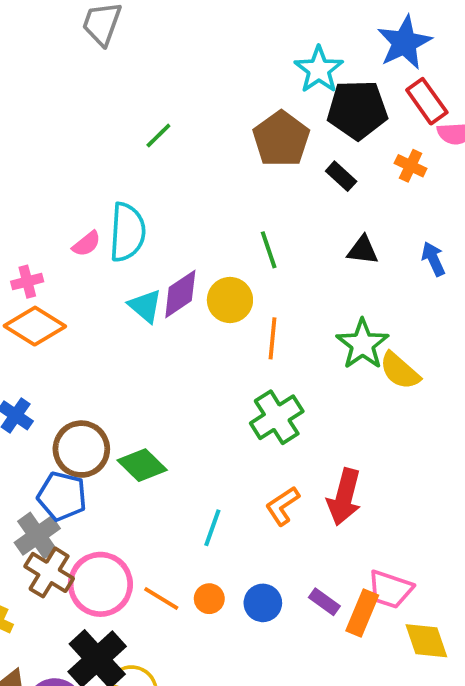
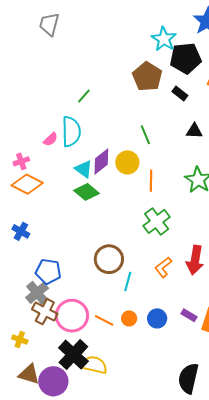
green line: (158, 136) -> (84, 96), moved
brown circle: (81, 449) -> (109, 259), moved
green diamond: (142, 465) -> (86, 192), moved

